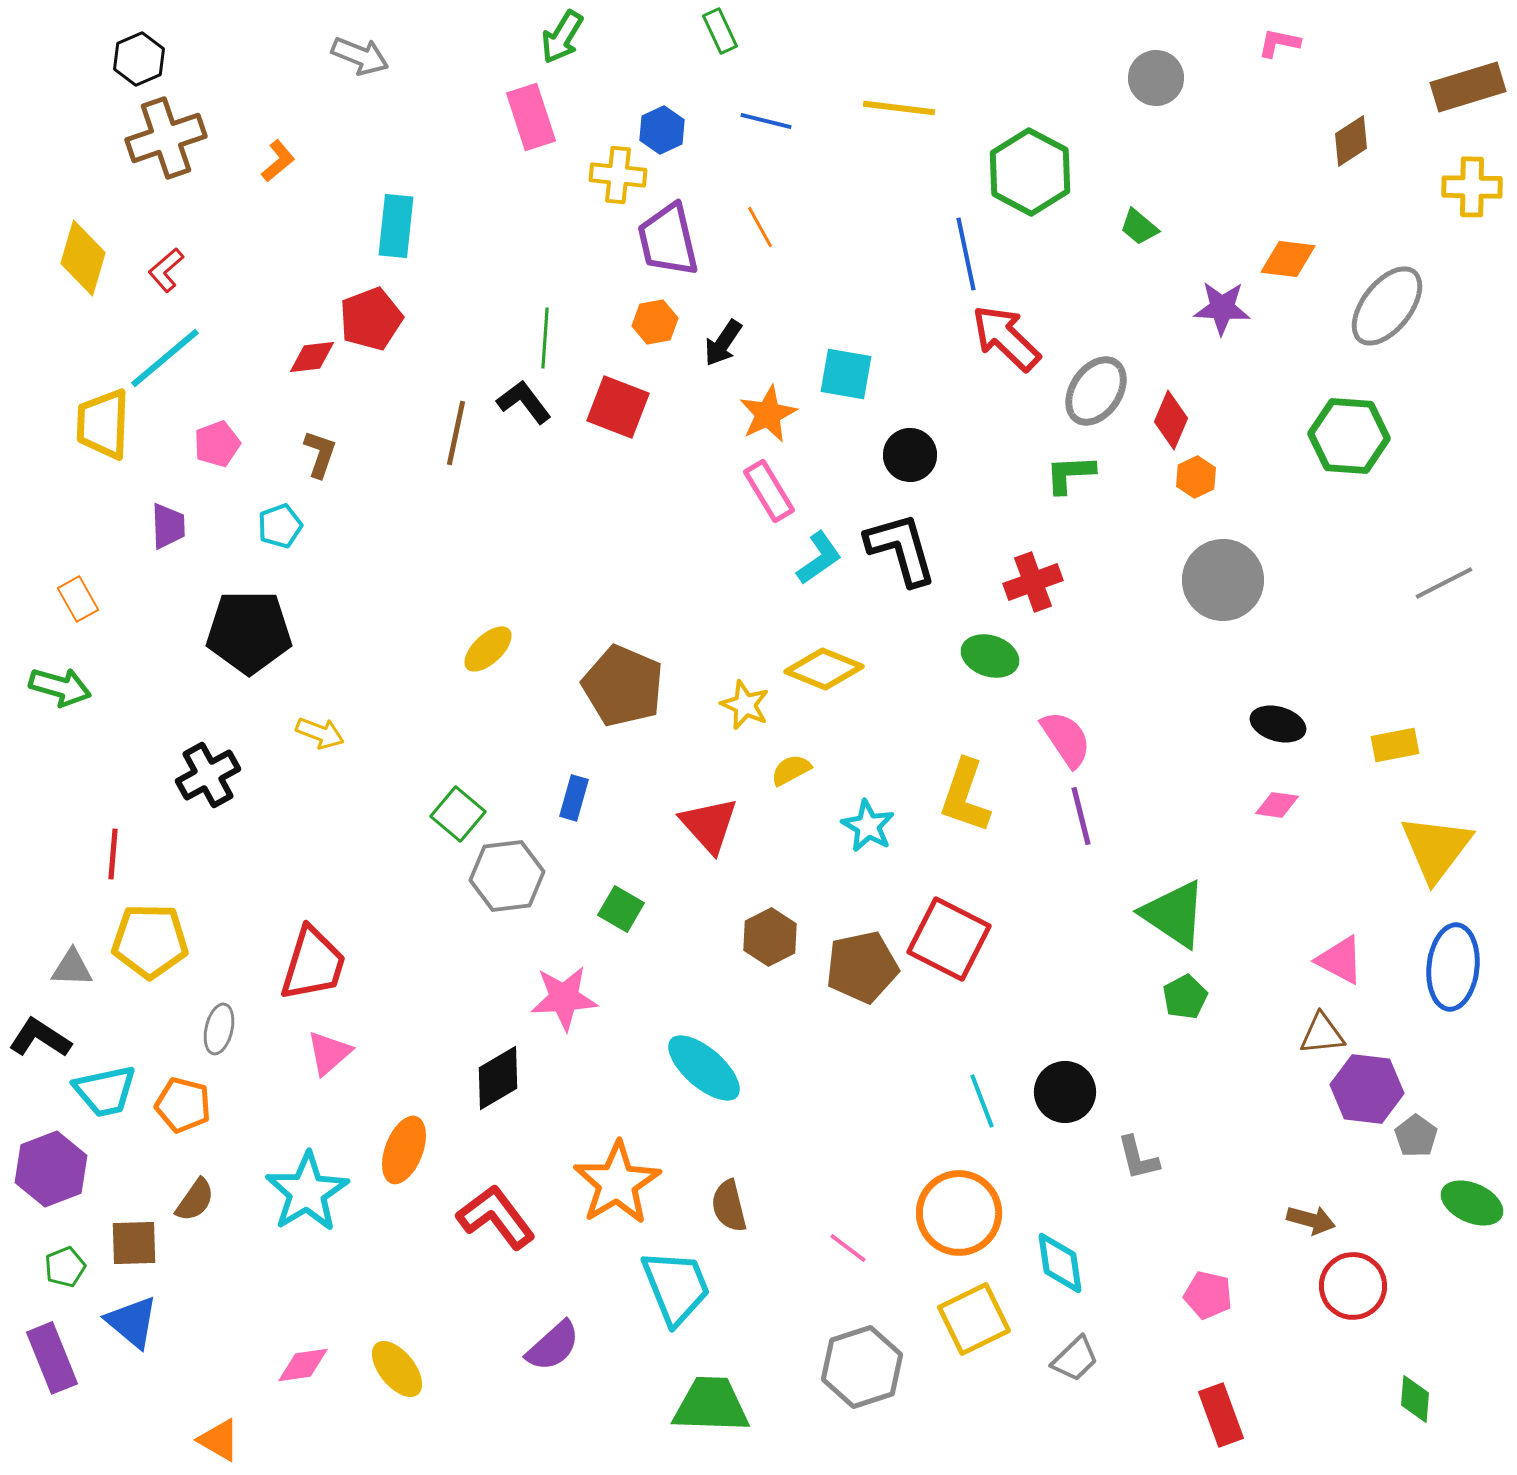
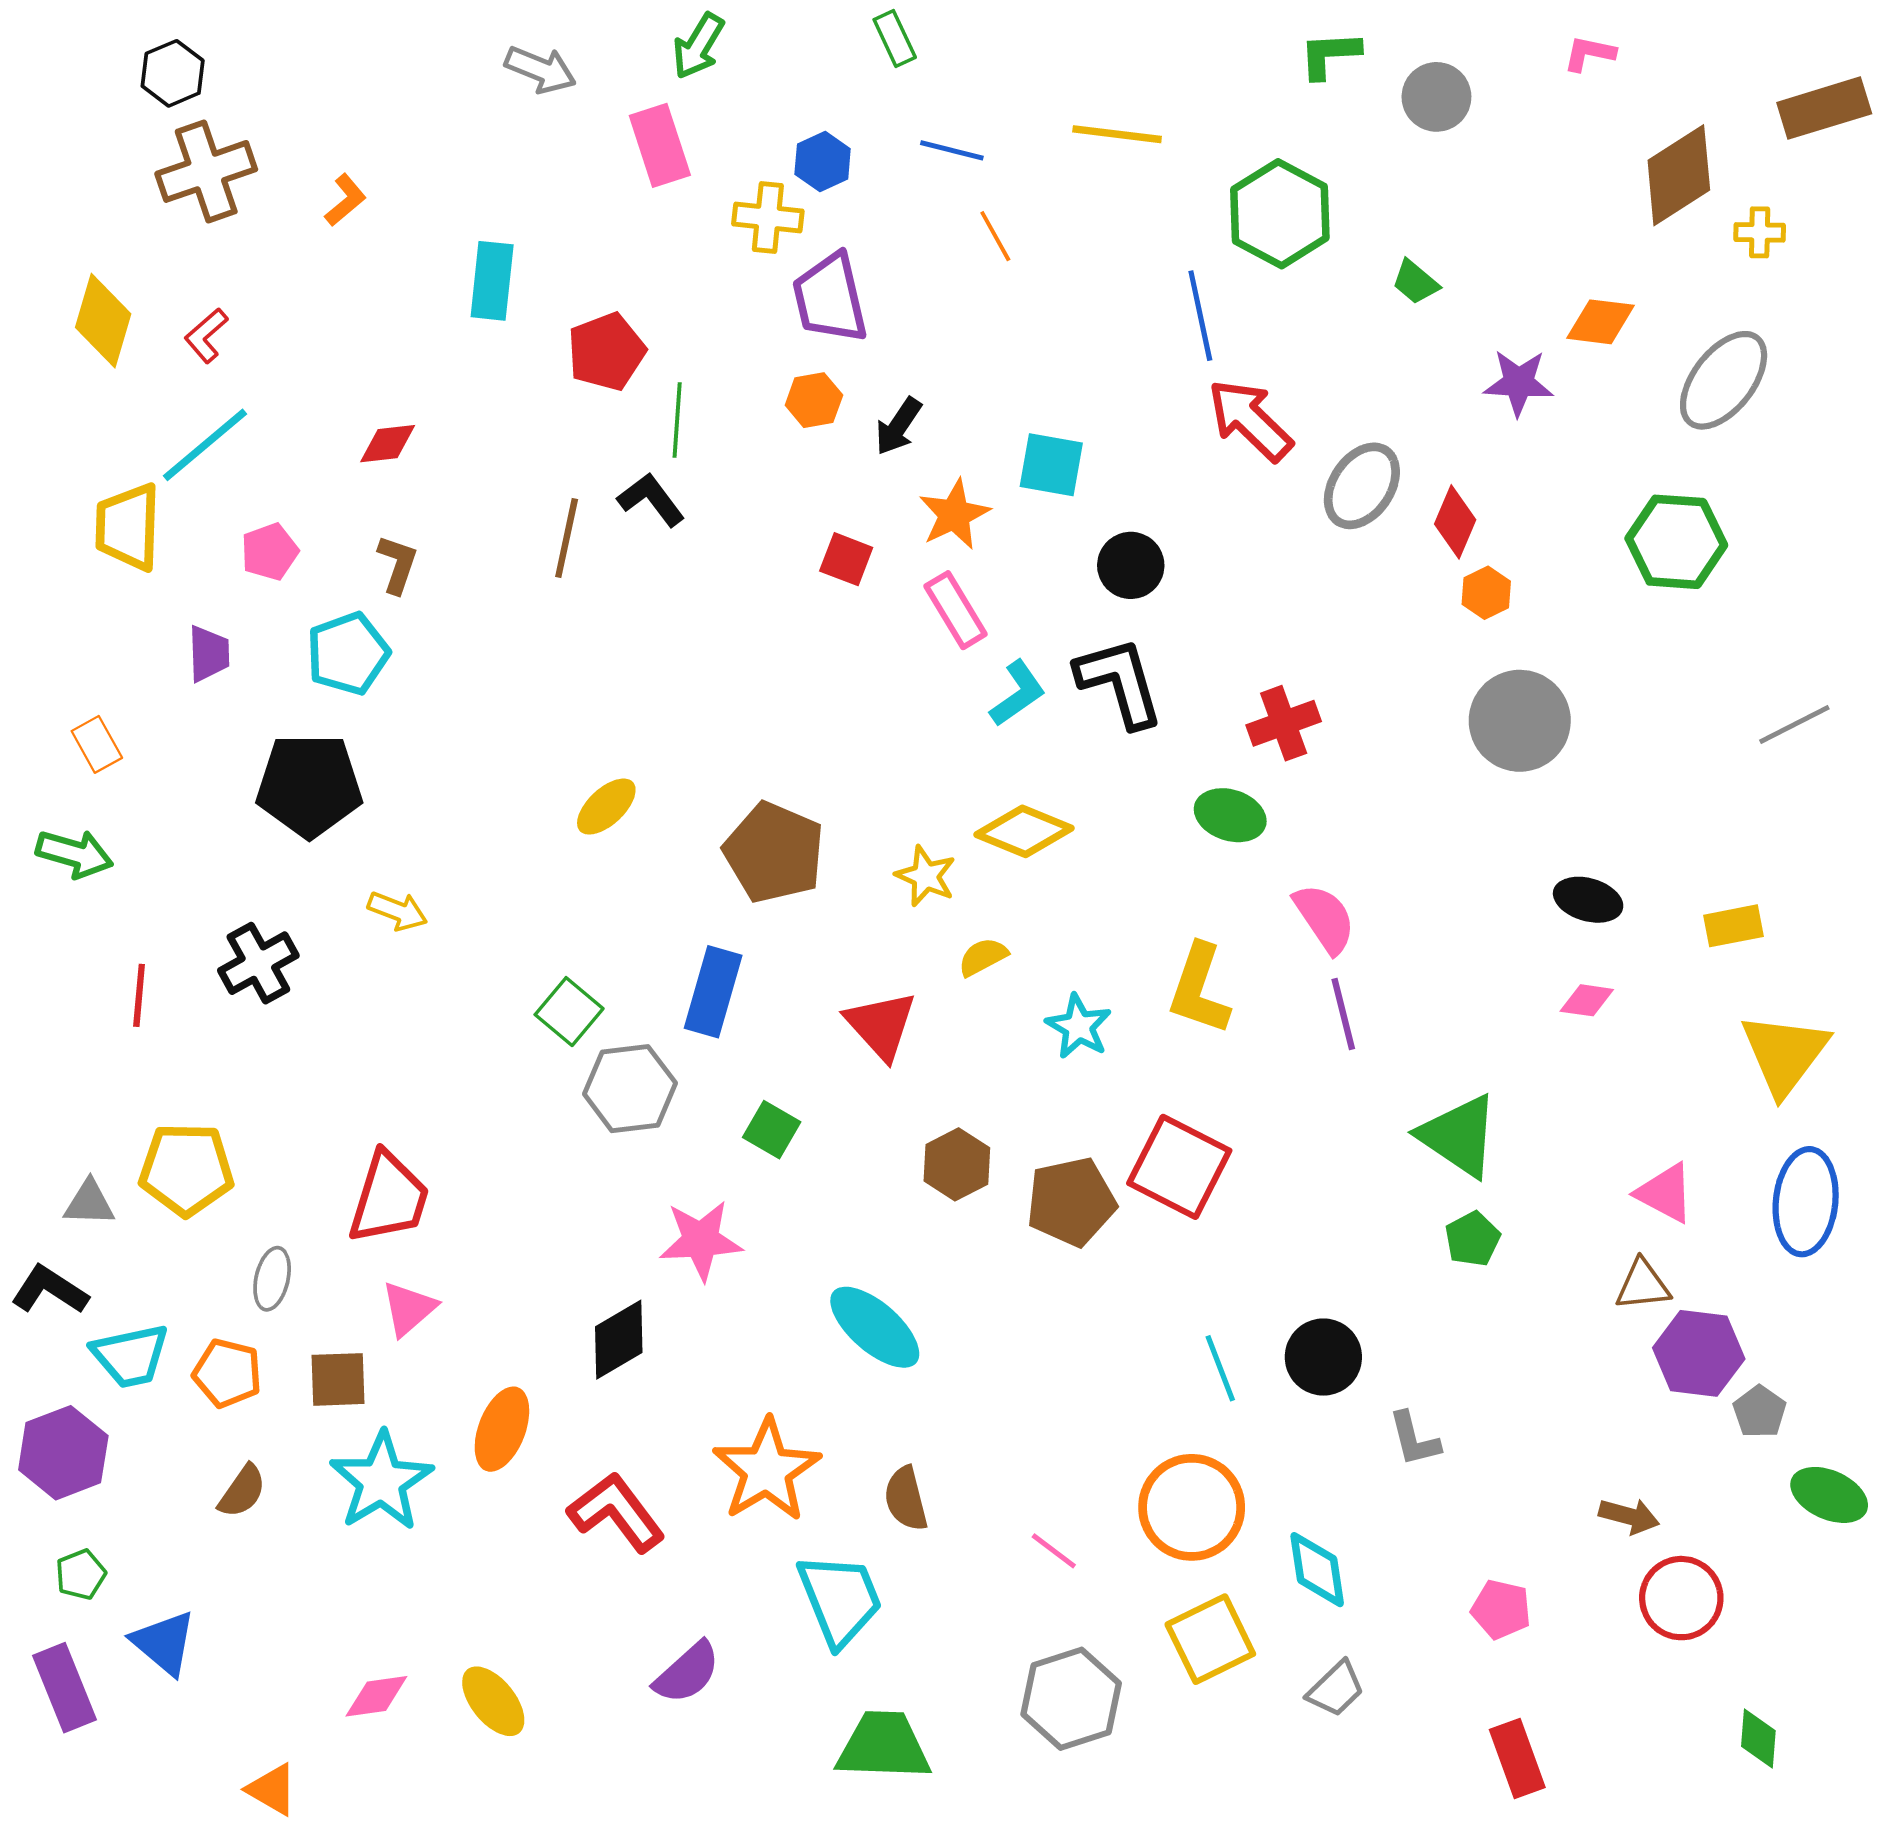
gray arrow: (360, 56) -> (540, 70), moved
brown diamond: (1351, 141) -> (1679, 175), size x1.6
yellow cross: (1472, 187) -> (1760, 232), moved, size x0.7
orange line: (760, 227) -> (995, 236), moved
red pentagon: (371, 319) -> (606, 352), moved
red square: (618, 407) -> (846, 559), moved, size x0.7
green L-shape: (1070, 474) -> (1330, 55), moved
cyan pentagon: (280, 526) -> (348, 654), size x1.5
blue rectangle: (574, 798) -> (713, 992), size x1.6
red line: (113, 854) -> (139, 995), moved
brown square: (134, 1243) -> (338, 1379), moved

